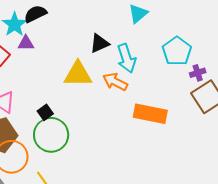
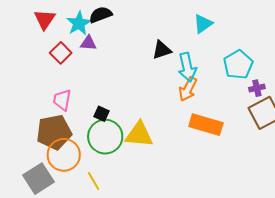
yellow triangle: (78, 74) -> (139, 135), moved
orange arrow: (115, 82) -> (188, 89), moved, turned -95
black square: (45, 112) -> (102, 114), turned -35

